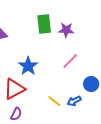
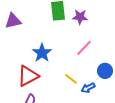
yellow line: (54, 101) -> (71, 79), moved

